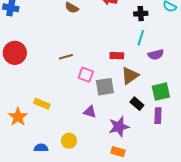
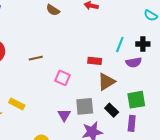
black cross: (141, 14) -> (143, 44), moved
brown line: (66, 57) -> (36, 58), moved
gray square: (105, 87) -> (85, 106), moved
purple triangle: (90, 112) -> (64, 115), turned 40

